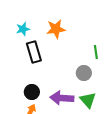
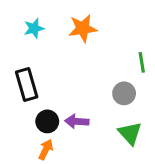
black rectangle: (34, 52) -> (27, 85), moved
purple arrow: (62, 98) -> (77, 121), moved, size x0.7

